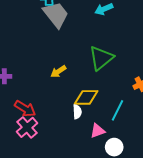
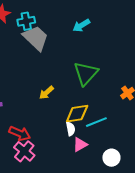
cyan line: (118, 110) -> (96, 122), moved, turned 50
pink triangle: (98, 131) -> (80, 145), moved

